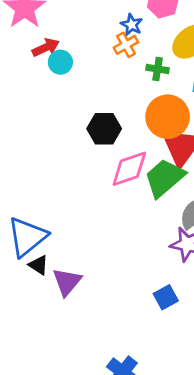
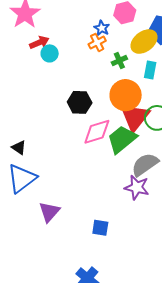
green cross: (158, 69) -> (119, 61), turned -35
black triangle: (39, 265) -> (19, 148), moved
blue square: (166, 297) -> (100, 228), moved, turned 36

